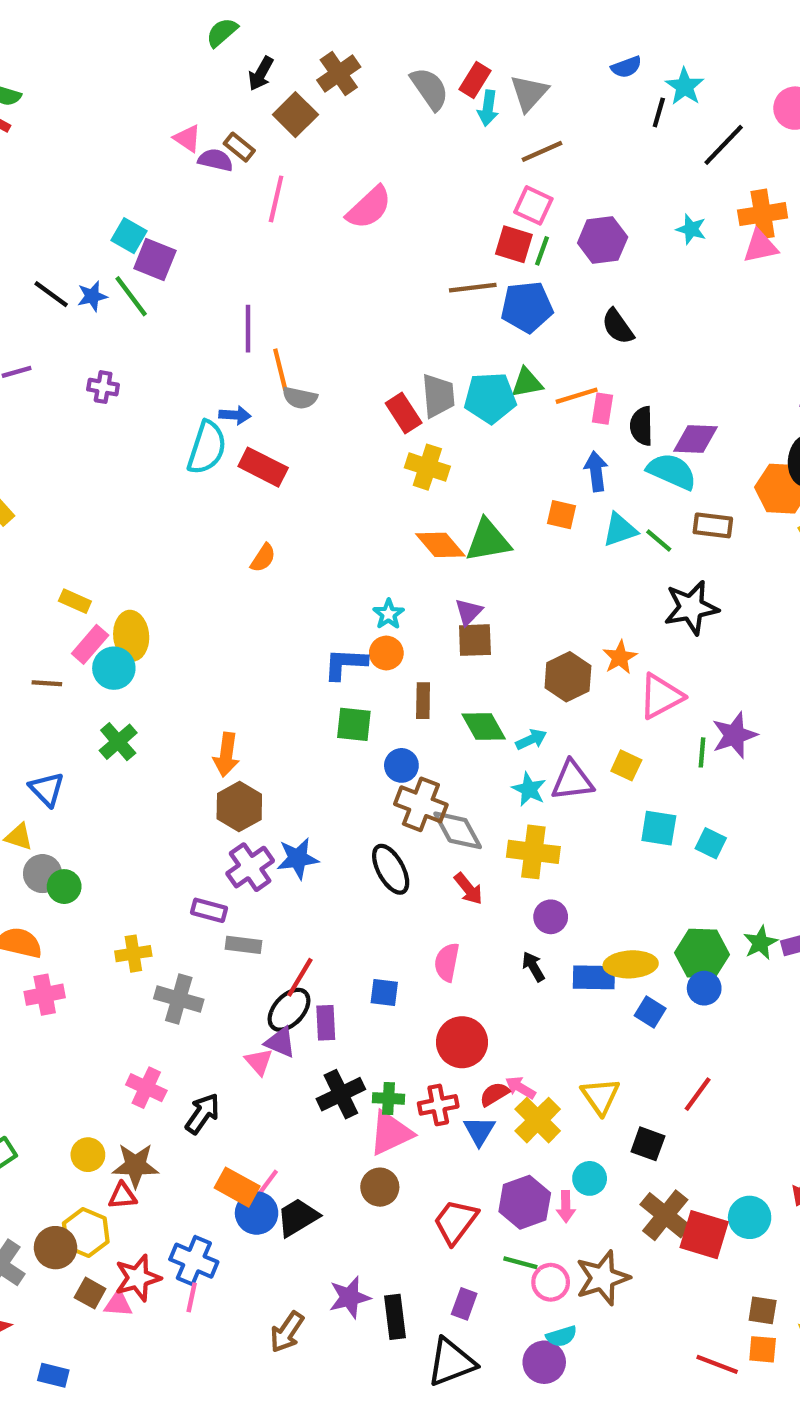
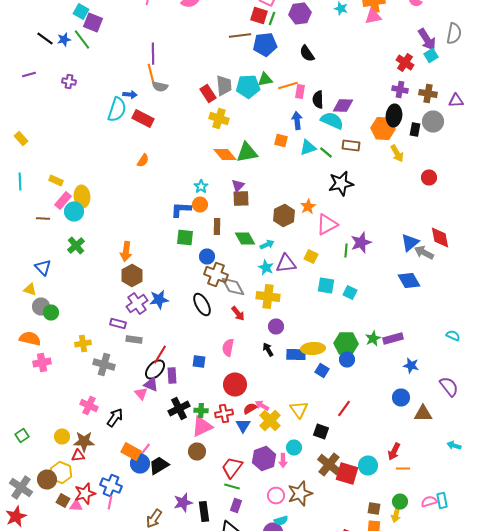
purple line: (248, 329) -> (153, 54), moved
green line: (520, 1263) -> (232, 486), moved

